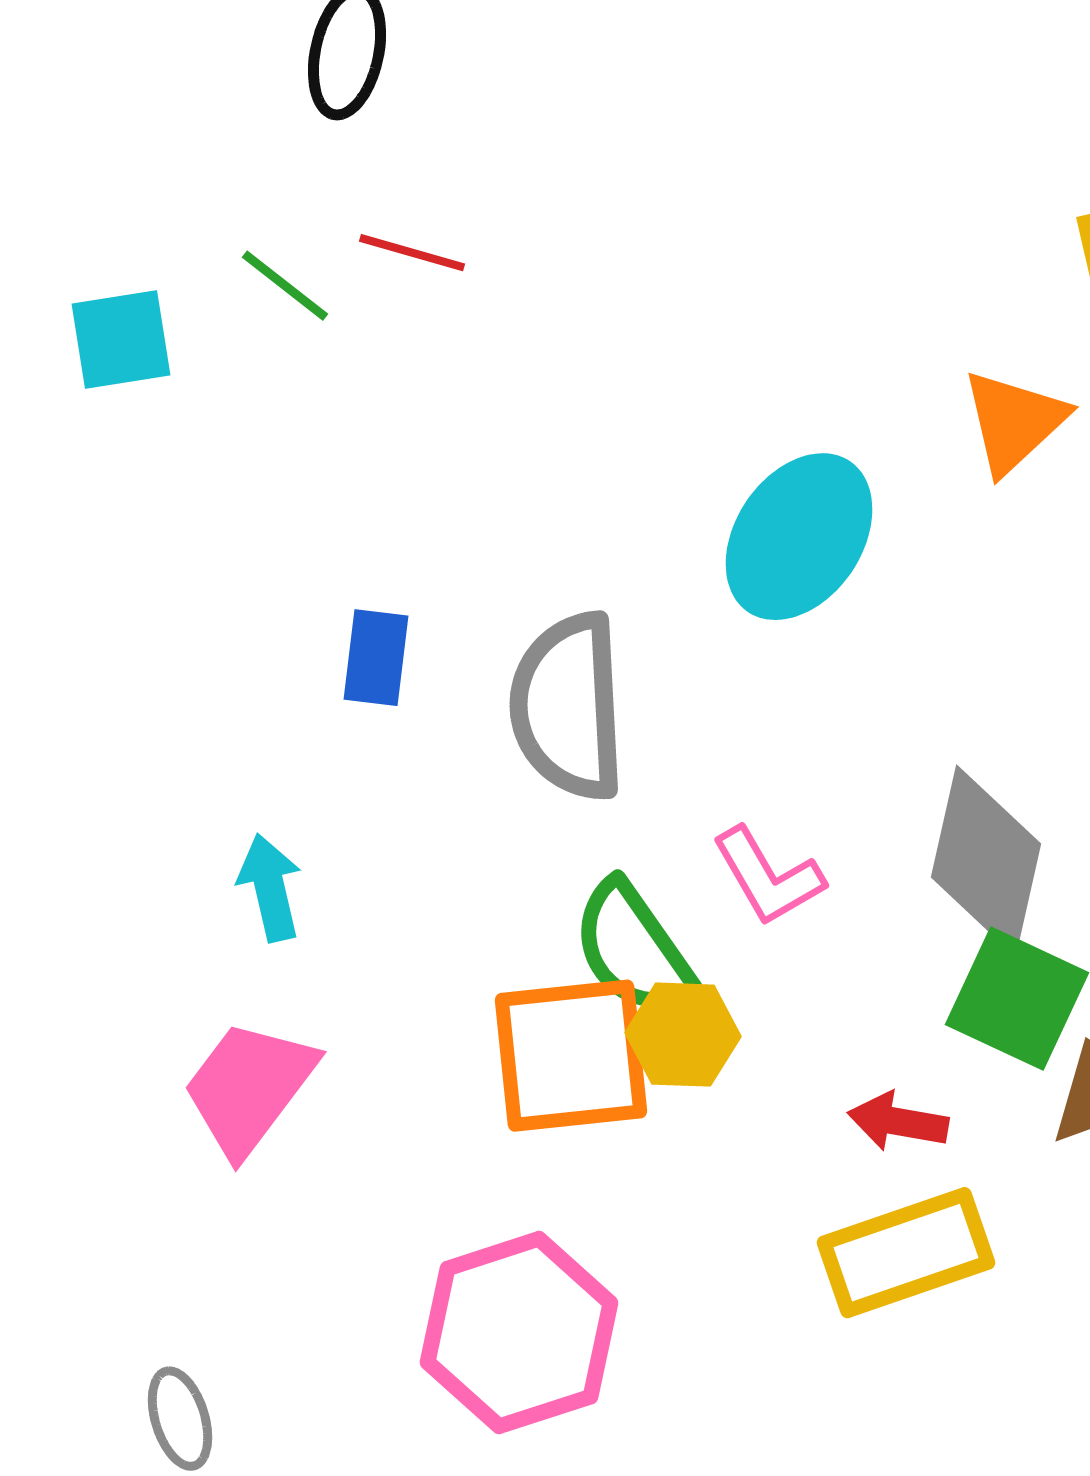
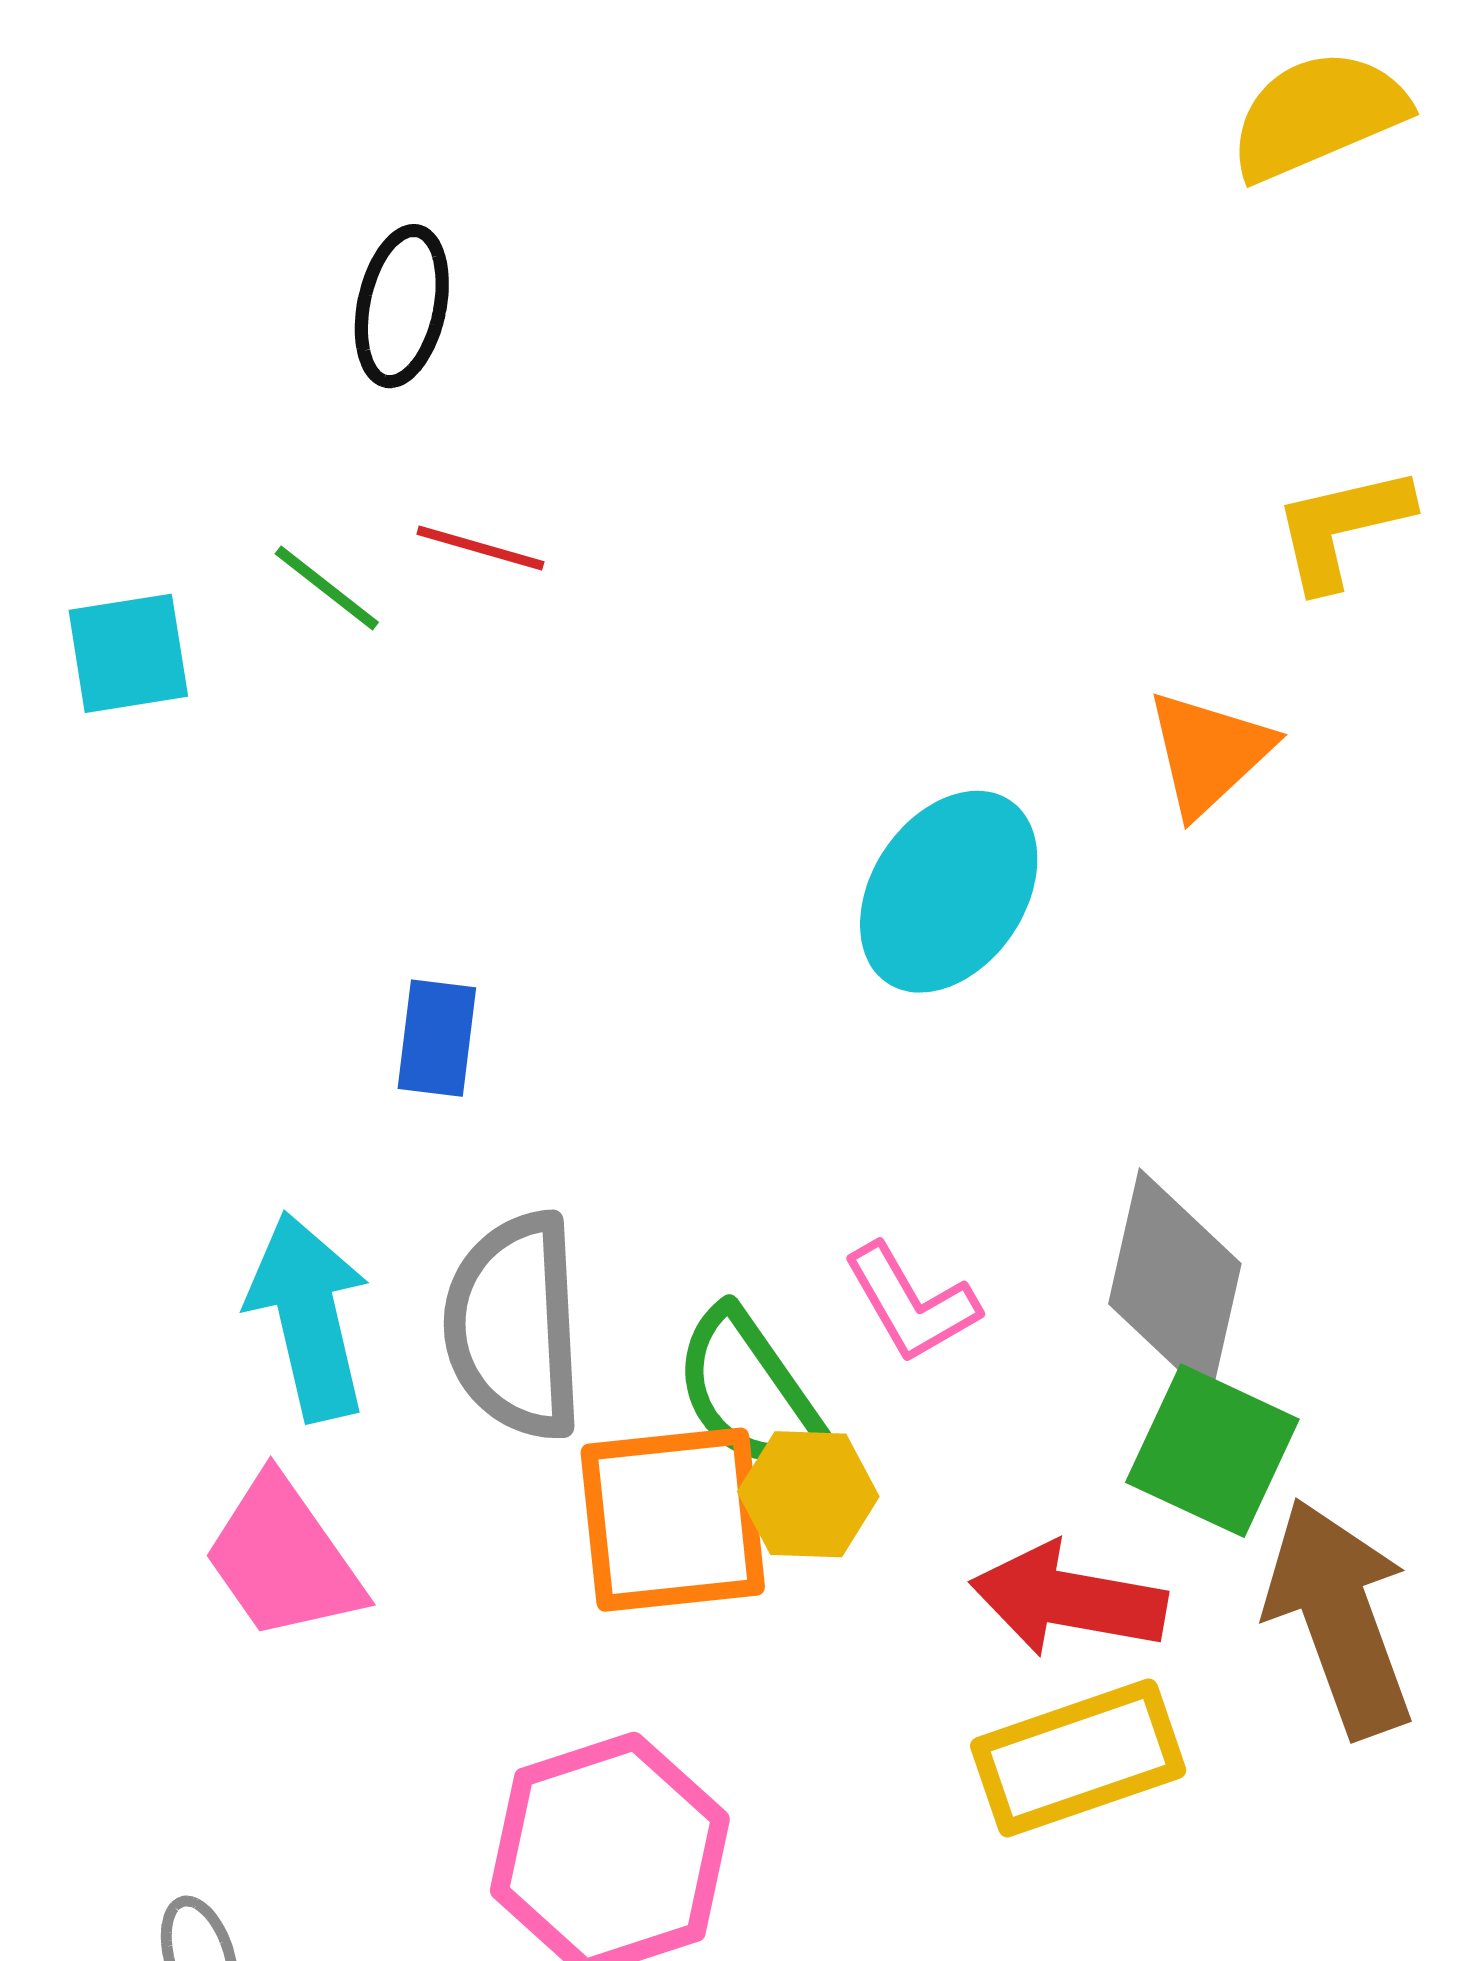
gray semicircle: (568, 707) -> (514, 1326), moved
cyan arrow: (270, 888) -> (309, 1316), size x1.6
pink trapezoid: (249, 1088) -> (283, 1558), turned -72
red arrow: (898, 1122) -> (1068, 1599), size x1.6

